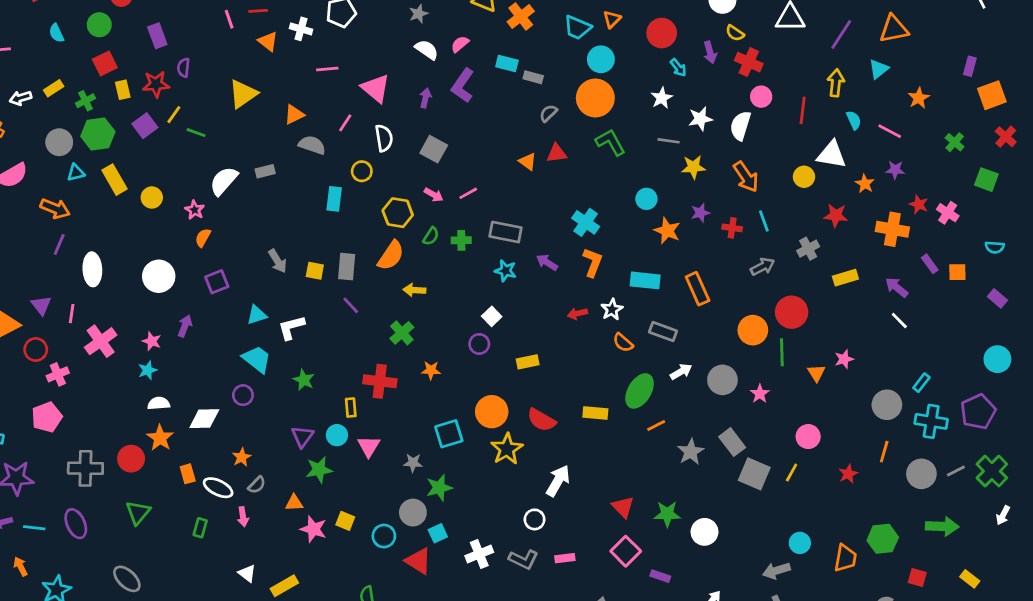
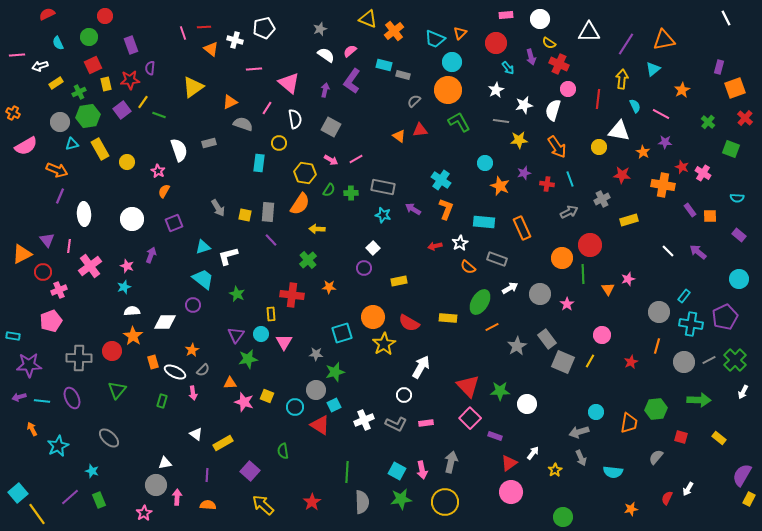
white arrow: (21, 98) -> (40, 66), moved
white semicircle: (224, 181) -> (179, 150), turned 120
purple arrow: (897, 287) -> (698, 252), moved
red triangle: (623, 507) -> (468, 386), size x1.4

